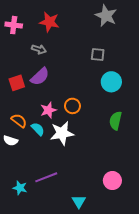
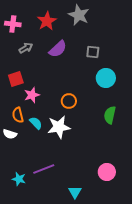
gray star: (106, 16) -> (79, 15), moved
red star: (49, 22) -> (47, 21), turned 30
gray arrow: (39, 49) -> (26, 48), moved, turned -48
purple semicircle: (40, 77) -> (58, 49), moved
pink star: (48, 110) -> (32, 95), moved
orange semicircle: (19, 121) -> (18, 115), turned -140

